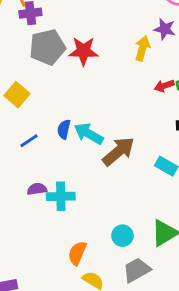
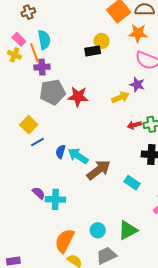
yellow arrow: (142, 48) -> (120, 97), turned 48
blue line: (29, 141) -> (37, 142), moved
purple semicircle: (37, 189) -> (39, 193), turned 48
orange semicircle: (77, 253) -> (65, 241), size x1.4

